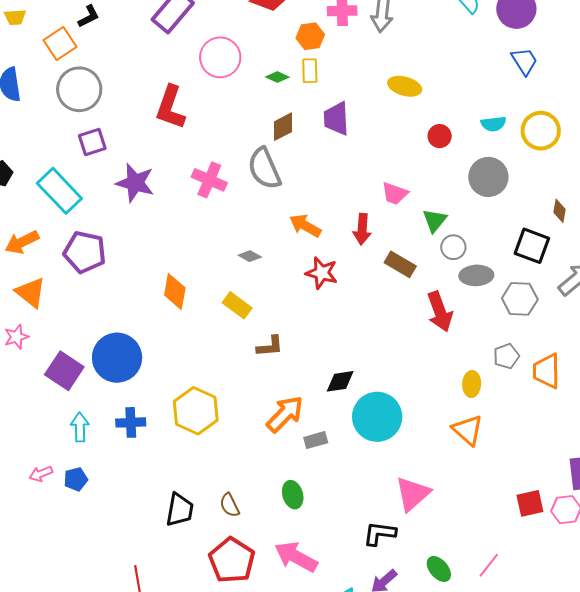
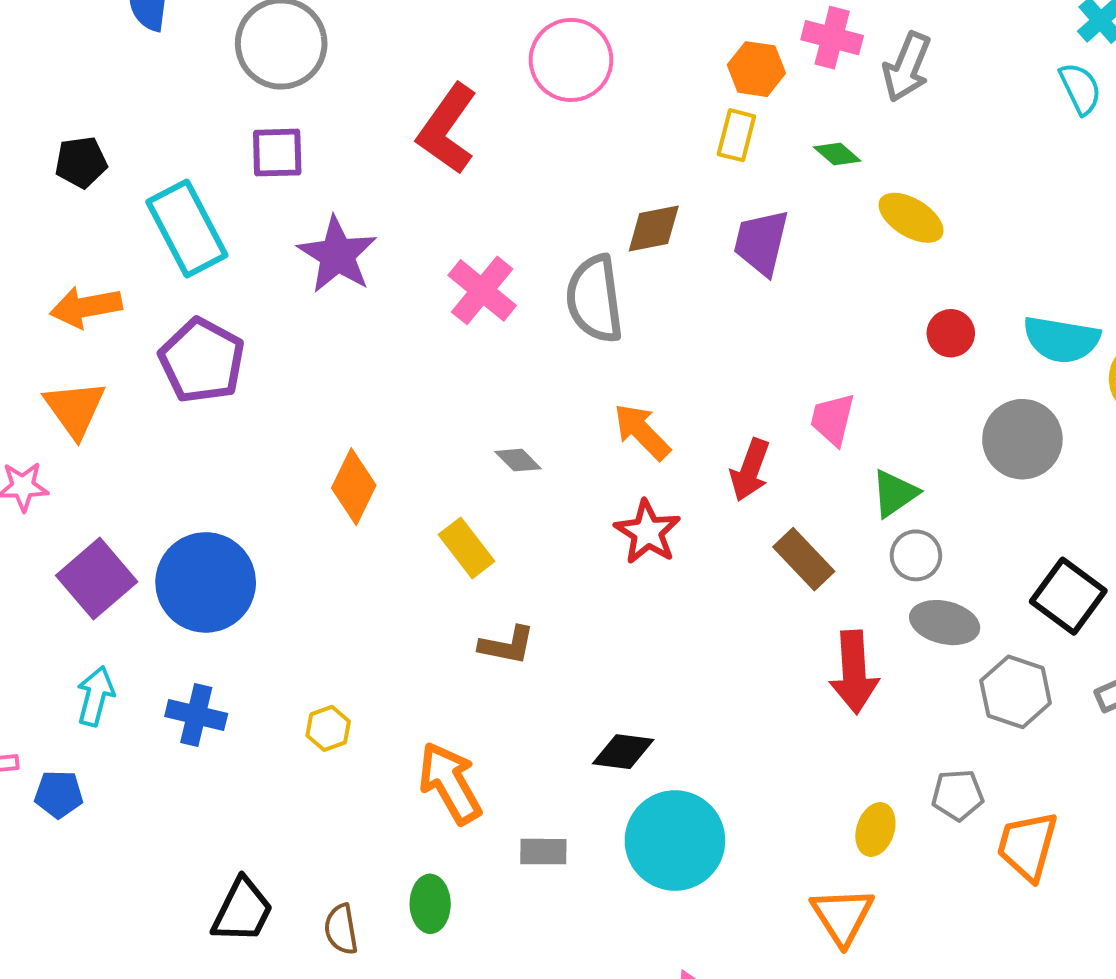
green diamond: (277, 77) -> (837, 154), moved
cyan semicircle: (493, 124) -> (1061, 339), size x1.5
pink trapezoid: (395, 193) -> (833, 419), turned 68
yellow hexagon: (196, 411) -> (328, 728), size x0.5
orange arrow: (285, 414) -> (450, 783), moved, turned -90
green ellipse: (293, 495) -> (430, 904), moved

